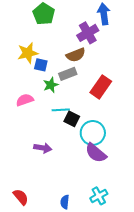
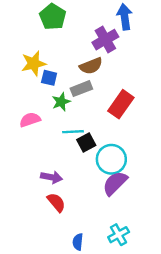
black square: (72, 119) -> (86, 142), turned 35
purple semicircle: (96, 153) -> (115, 183), turned 95
red semicircle: (21, 197) -> (56, 202), moved

